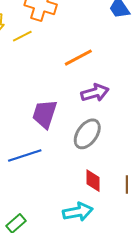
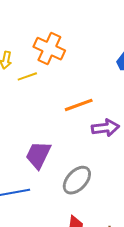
purple arrow: (95, 93) -> (105, 128), moved

